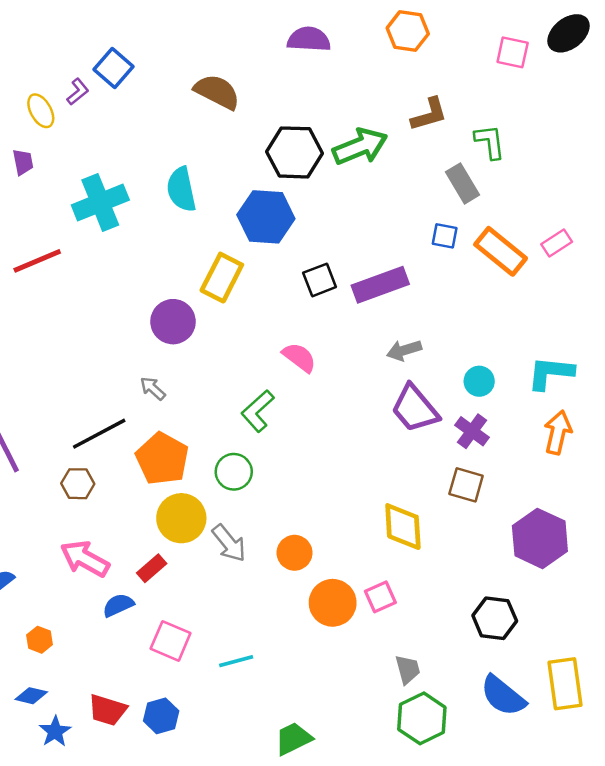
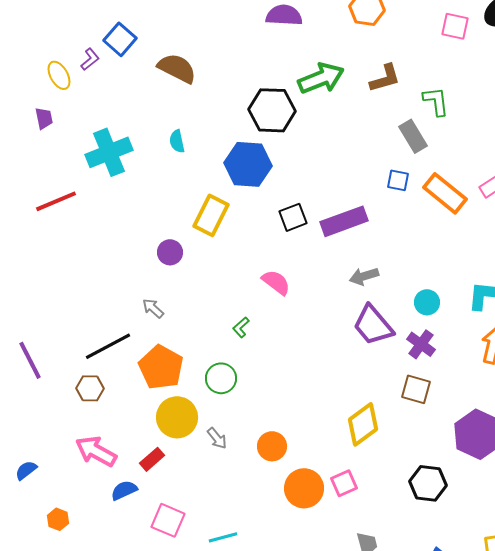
brown semicircle: (217, 92) -> (177, 68), moved
green arrow: (360, 147) -> (321, 78), moved
cyan semicircle: (181, 189) -> (177, 141), size x0.6
purple circle: (173, 322) -> (170, 252), size x0.7
green L-shape: (258, 411) -> (241, 327), size x0.6
yellow diamond: (403, 527) -> (363, 424), turned 57
gray arrow: (229, 543) -> (217, 438), size x0.7
black hexagon: (495, 618) -> (428, 483), moved

